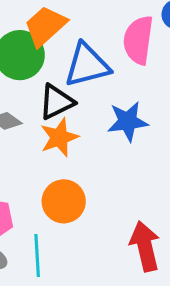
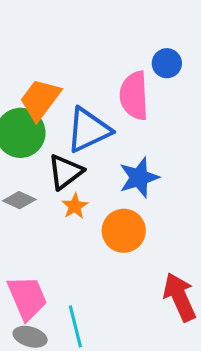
orange star: (59, 137) -> (75, 206), size x0.7
orange circle: (64, 201) -> (124, 231), moved

